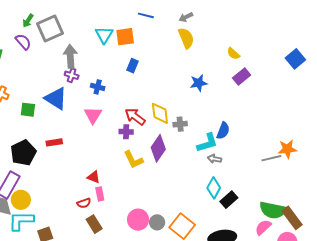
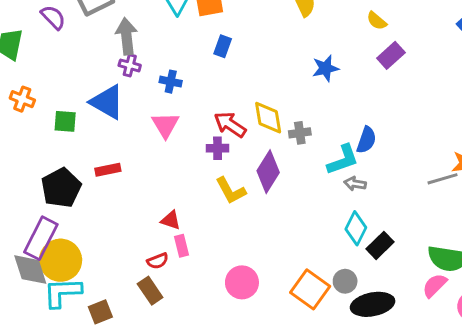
yellow circle: (21, 200) -> (61, 260), size x1.4
gray circle: (157, 222) -> (345, 281), moved
brown rectangle: (94, 224) -> (150, 291), moved

